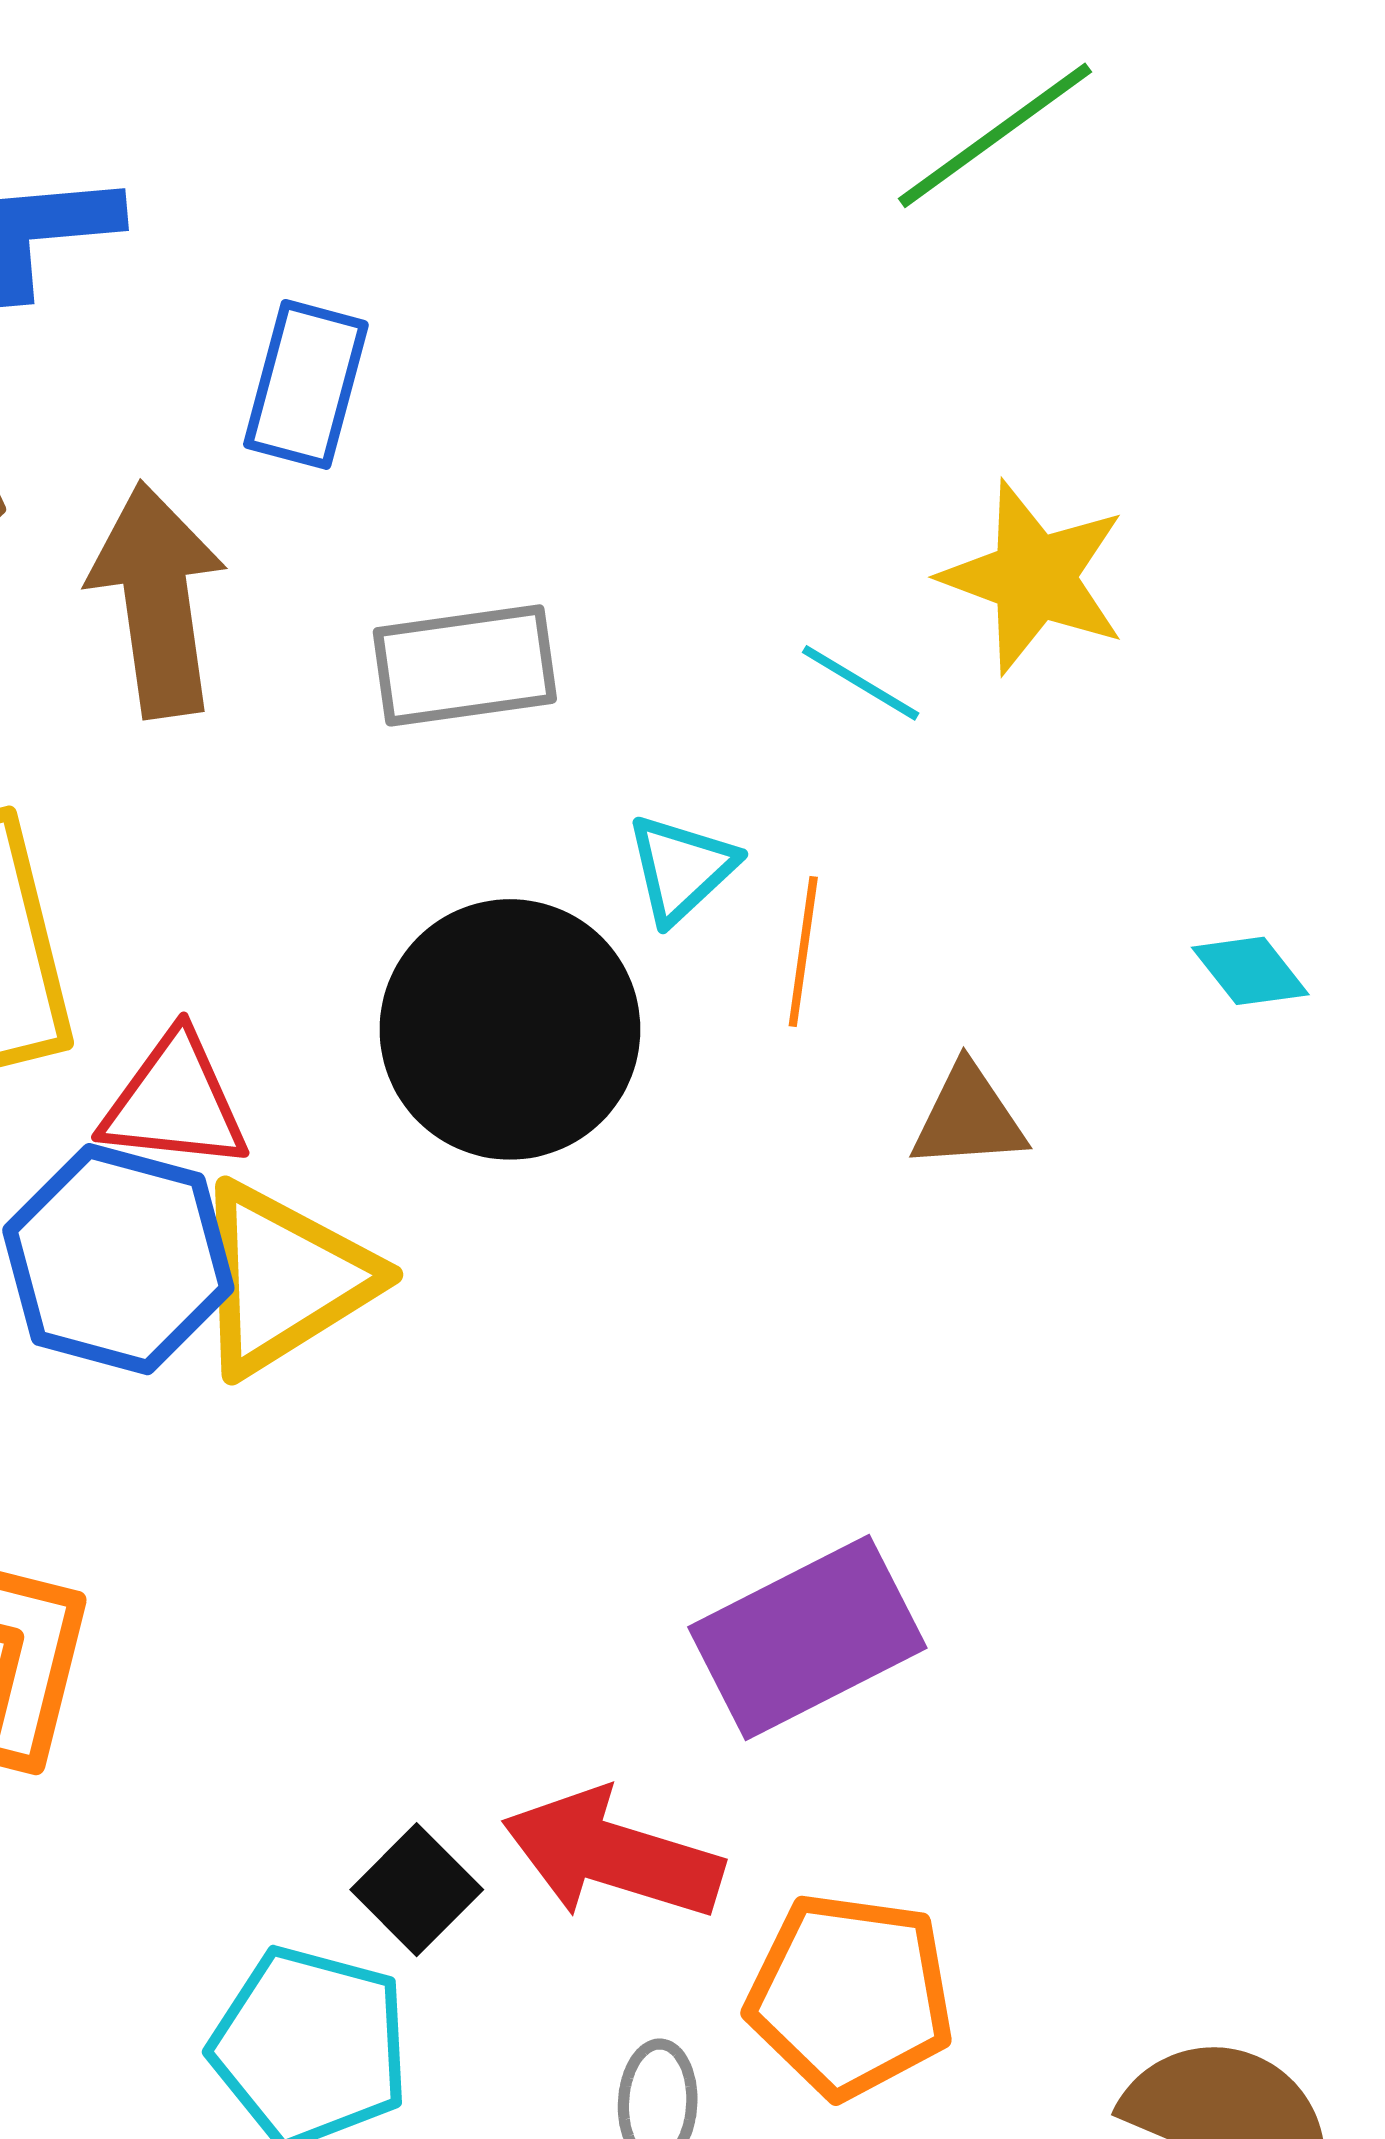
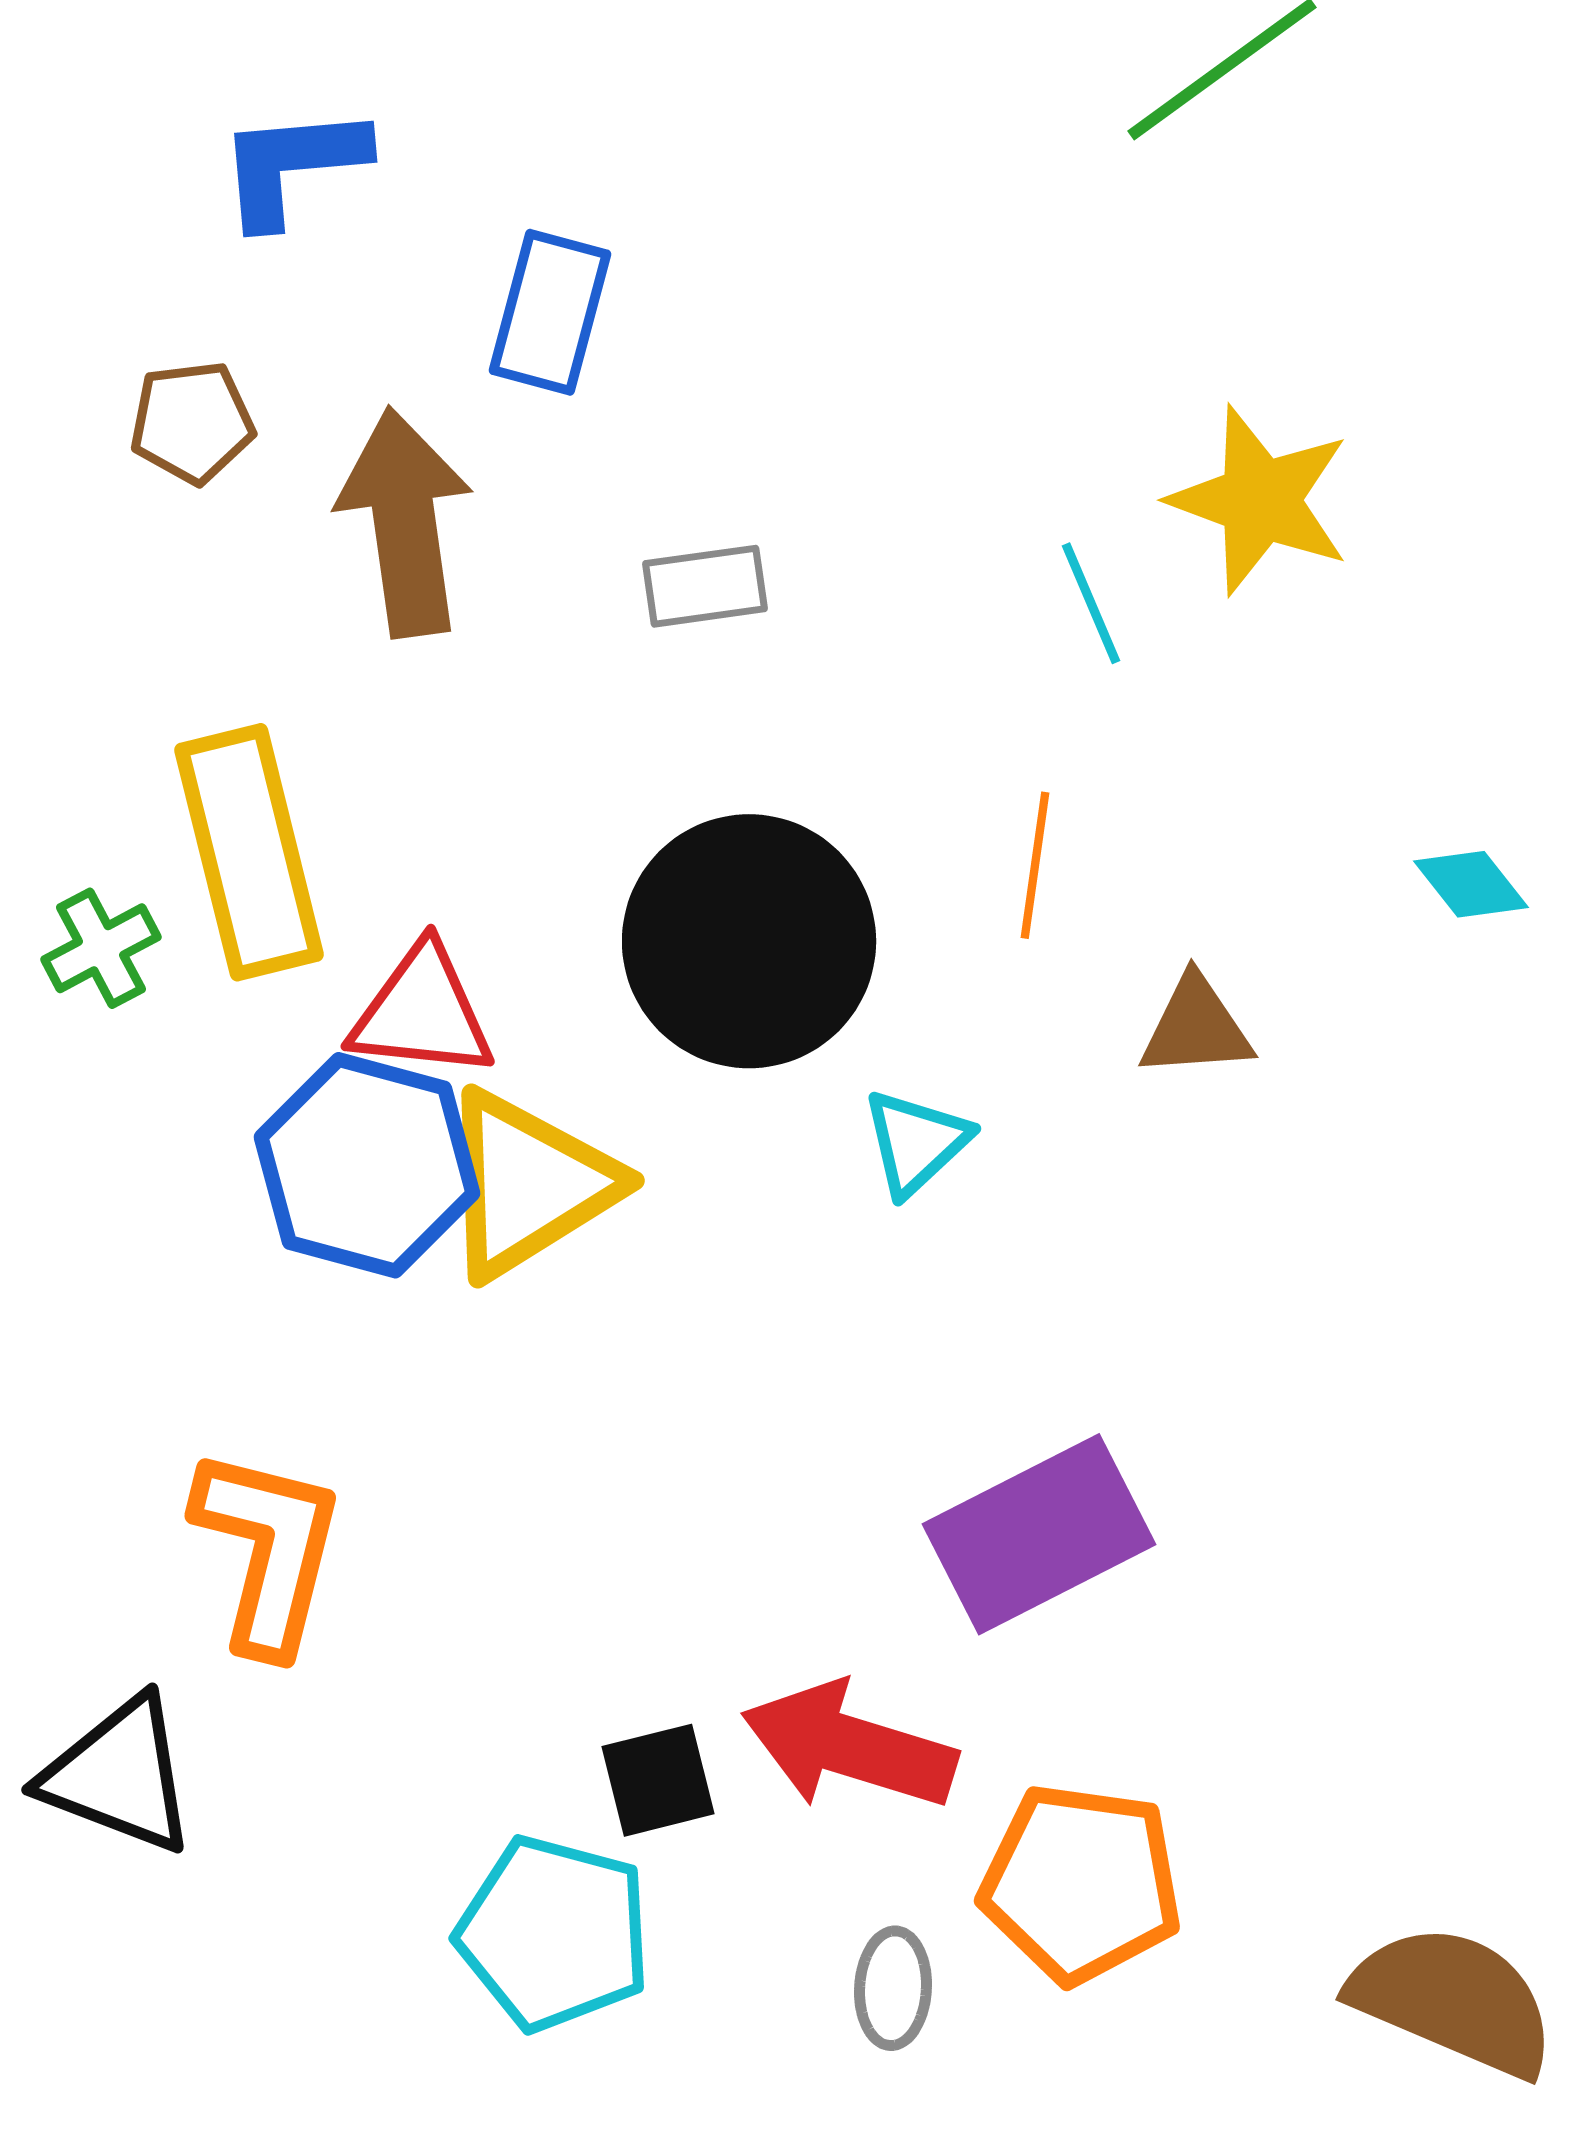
gray rectangle: (465, 665) -> (705, 586), size x0.7
cyan line: (861, 683) -> (1091, 603), turned 36
cyan triangle: (681, 868) -> (916, 1142), moved
black square: (417, 1890) -> (658, 1780), turned 31

